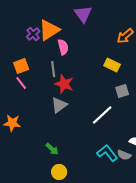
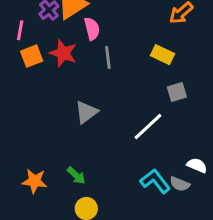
gray line: (53, 69) -> (108, 58), moved
pink line: (21, 83) -> (20, 30), moved, turned 48
red star: (64, 84) -> (63, 53), moved
orange star: (12, 123) -> (35, 181), moved

